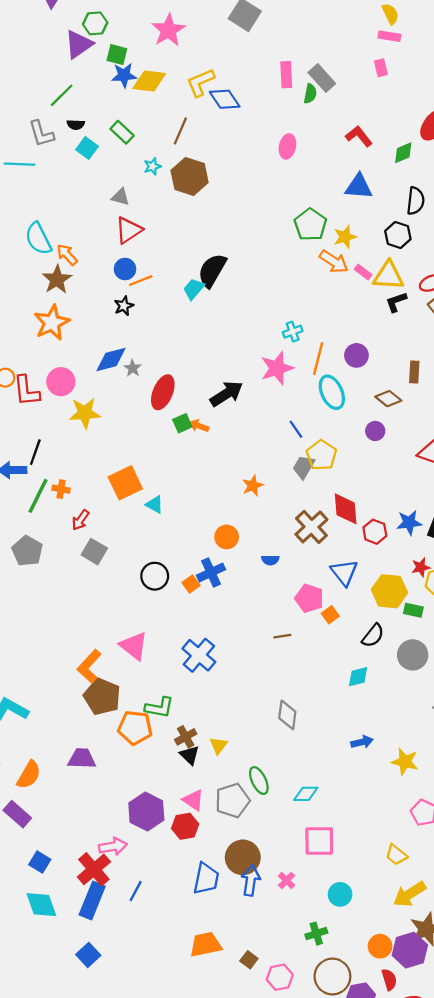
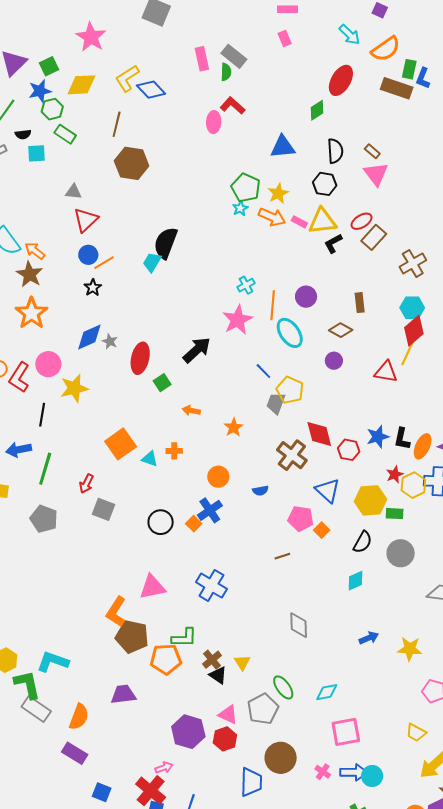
green hexagon: (95, 23) -> (52, 109), moved
green square: (117, 55) -> (49, 66), turned -30
blue star: (124, 75) -> (40, 91), moved
red L-shape: (359, 136) -> (232, 106), moved
cyan square: (87, 148) -> (37, 153), turned -30
cyan star: (152, 166) -> (240, 208), moved
red L-shape: (26, 391) -> (19, 377), turned 48
orange arrow: (199, 426) -> (191, 411), moved
black line: (35, 452) -> (42, 415), moved
orange cross: (61, 489) -> (174, 451), moved
pink triangle: (134, 646) -> (152, 587), turned -40
pink arrow: (113, 846) -> (164, 768), size x0.7
blue arrow: (251, 880) -> (354, 772), moved, turned 92

